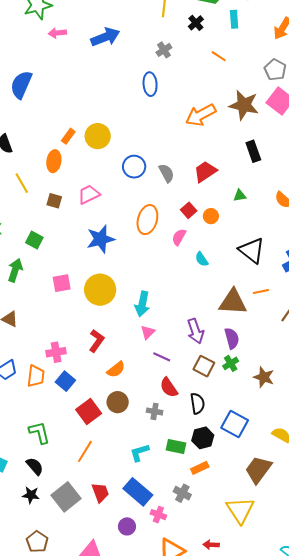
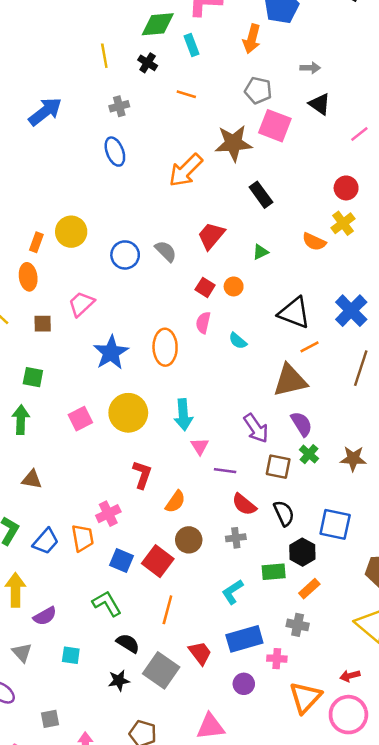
gray cross: (164, 50) -> (119, 106), turned 35
orange ellipse: (147, 220) -> (165, 347), moved
orange line: (261, 292) -> (310, 347), moved
pink cross: (56, 352) -> (108, 514), moved
blue square: (65, 381) -> (122, 561), moved
black semicircle: (35, 466) -> (128, 643), moved
blue rectangle: (138, 492) -> (244, 639), turned -40

